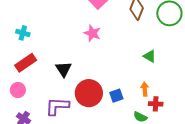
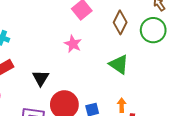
green triangle: (150, 56) -> (119, 64), moved, size x1.5

